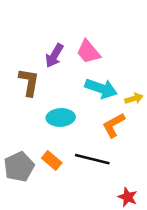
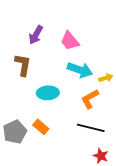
purple arrow: (54, 56) -> (36, 35), moved
black line: (92, 159) -> (91, 128), moved

